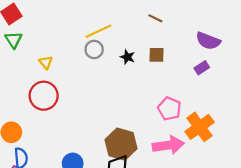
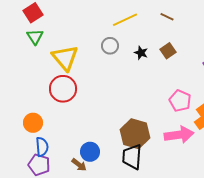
yellow line: (98, 31) -> (125, 20), moved
brown square: (157, 55) -> (168, 51), turned -35
yellow triangle: (46, 62) -> (65, 58), size x2.0

